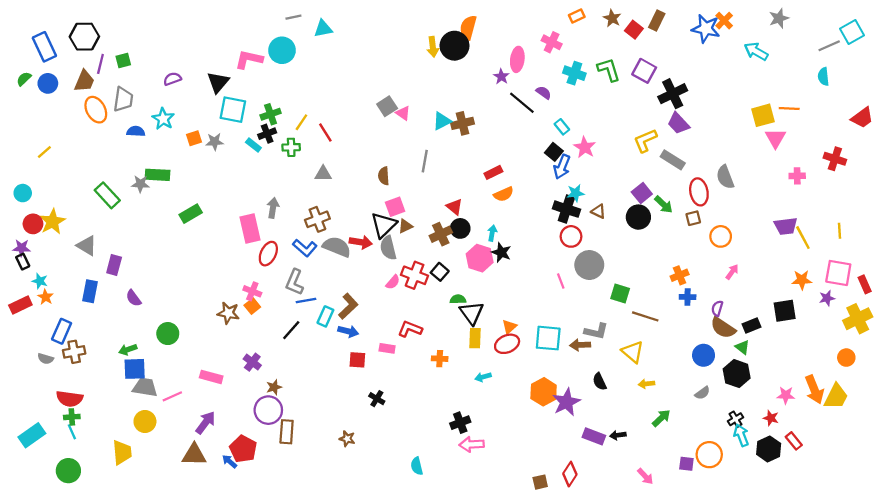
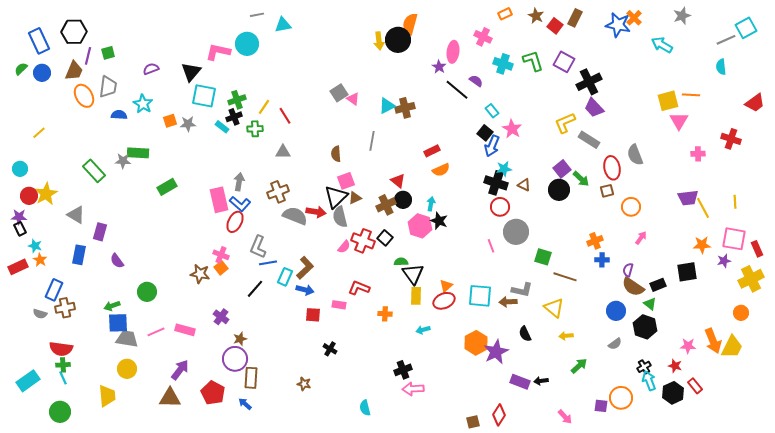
blue L-shape: (305, 248) -> (240, 204), moved
pink line: (172, 396) -> (156, 332), moved
blue arrow: (229, 461) -> (245, 404), moved

